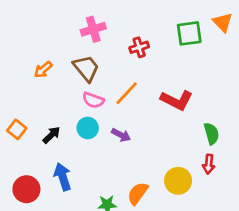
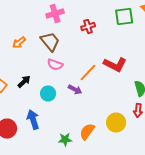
orange line: (127, 93) -> (88, 72), moved
cyan circle: (88, 128) -> (48, 94), moved
black arrow: (51, 135) -> (24, 82), moved

